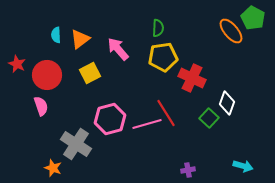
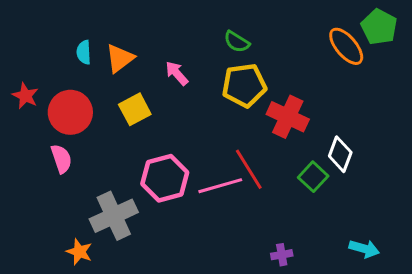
green semicircle: (158, 28) -> (237, 42), turned 120
pink arrow: (118, 49) -> (177, 73), size x0.7
gray cross: (76, 144) -> (114, 216), turned 32

